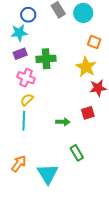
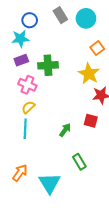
orange square: (94, 42) -> (97, 48), turned 32
red square: (88, 113) -> (91, 121), turned 32
green arrow: (63, 122) -> (65, 130), turned -56

